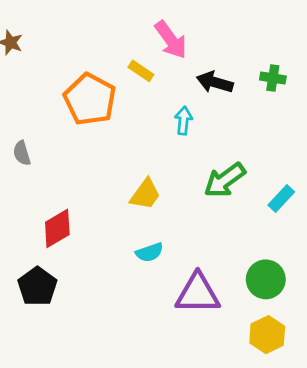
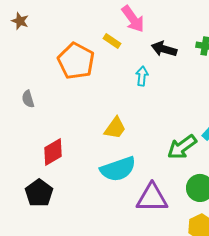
green arrow: (225, 180) -> (182, 147), moved
cyan semicircle: (149, 252) -> (118, 169), size x1.8

